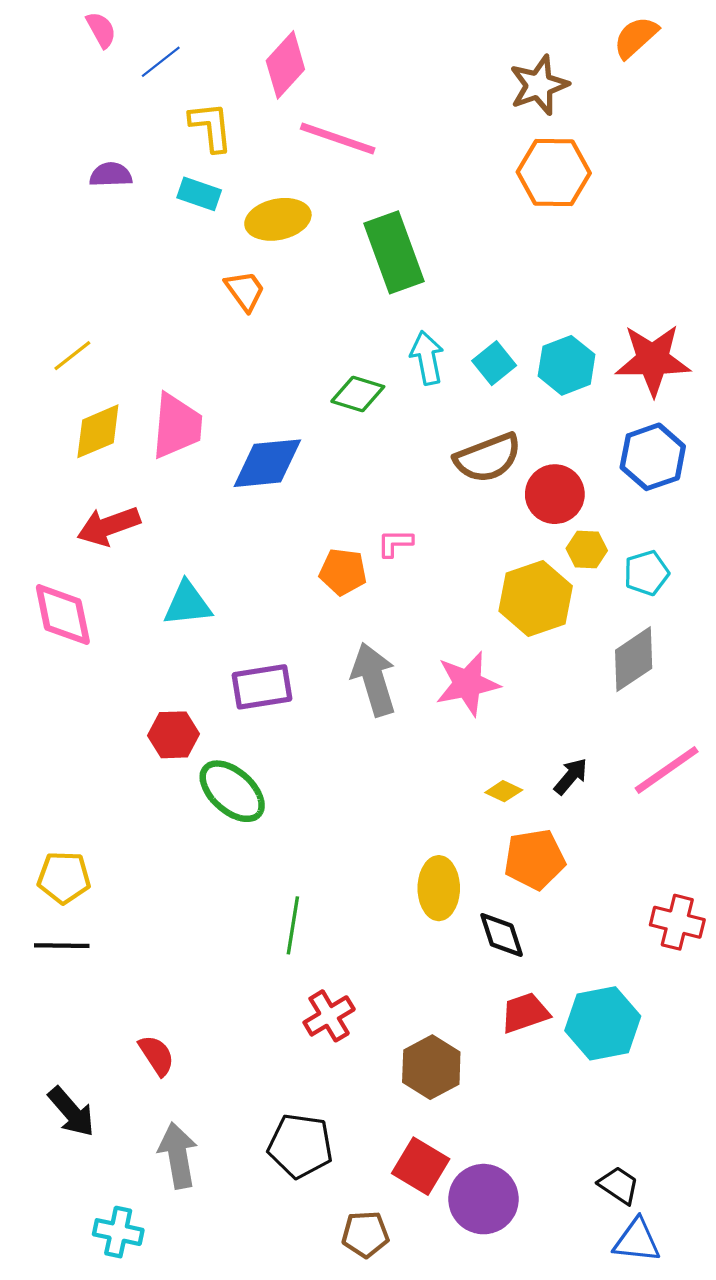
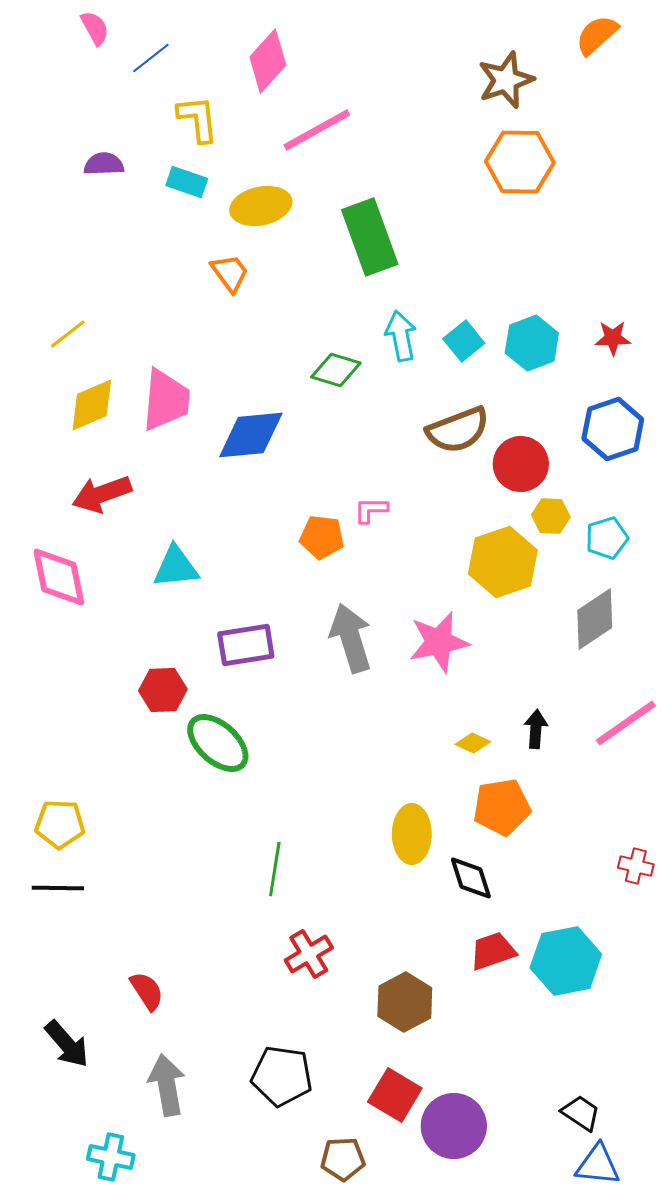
pink line: (338, 138) -> (317, 130), turned -48
red star: (653, 360) -> (613, 338), size x0.5
black arrow: (571, 776) -> (536, 729), turned -36
red cross: (677, 922) -> (636, 866), size x0.7

